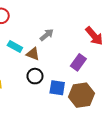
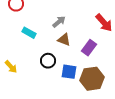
brown triangle: (33, 54) -> (64, 40), moved

